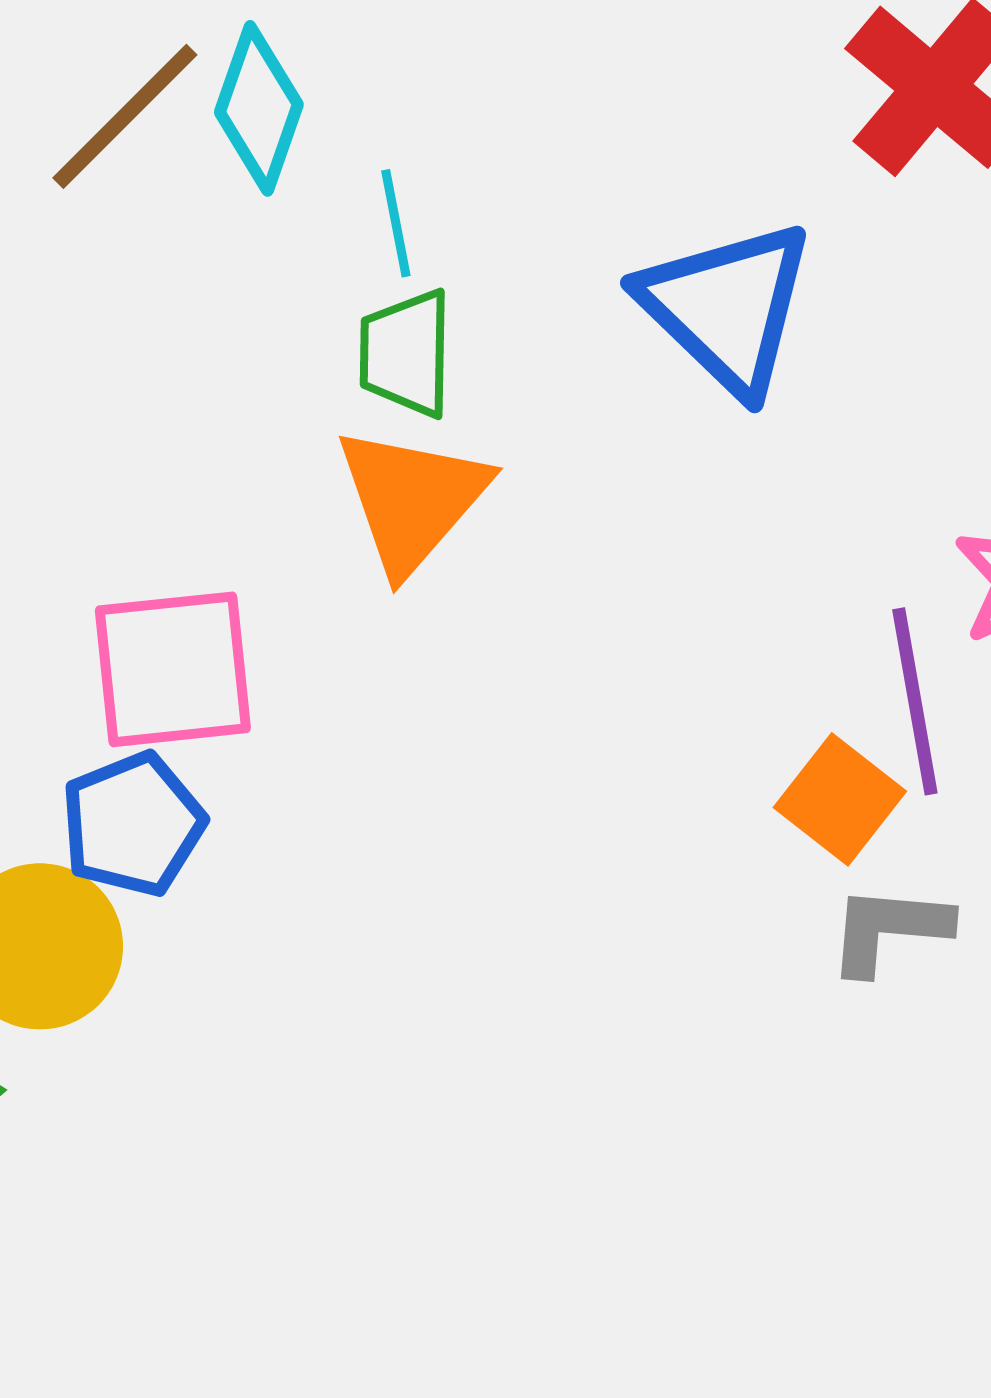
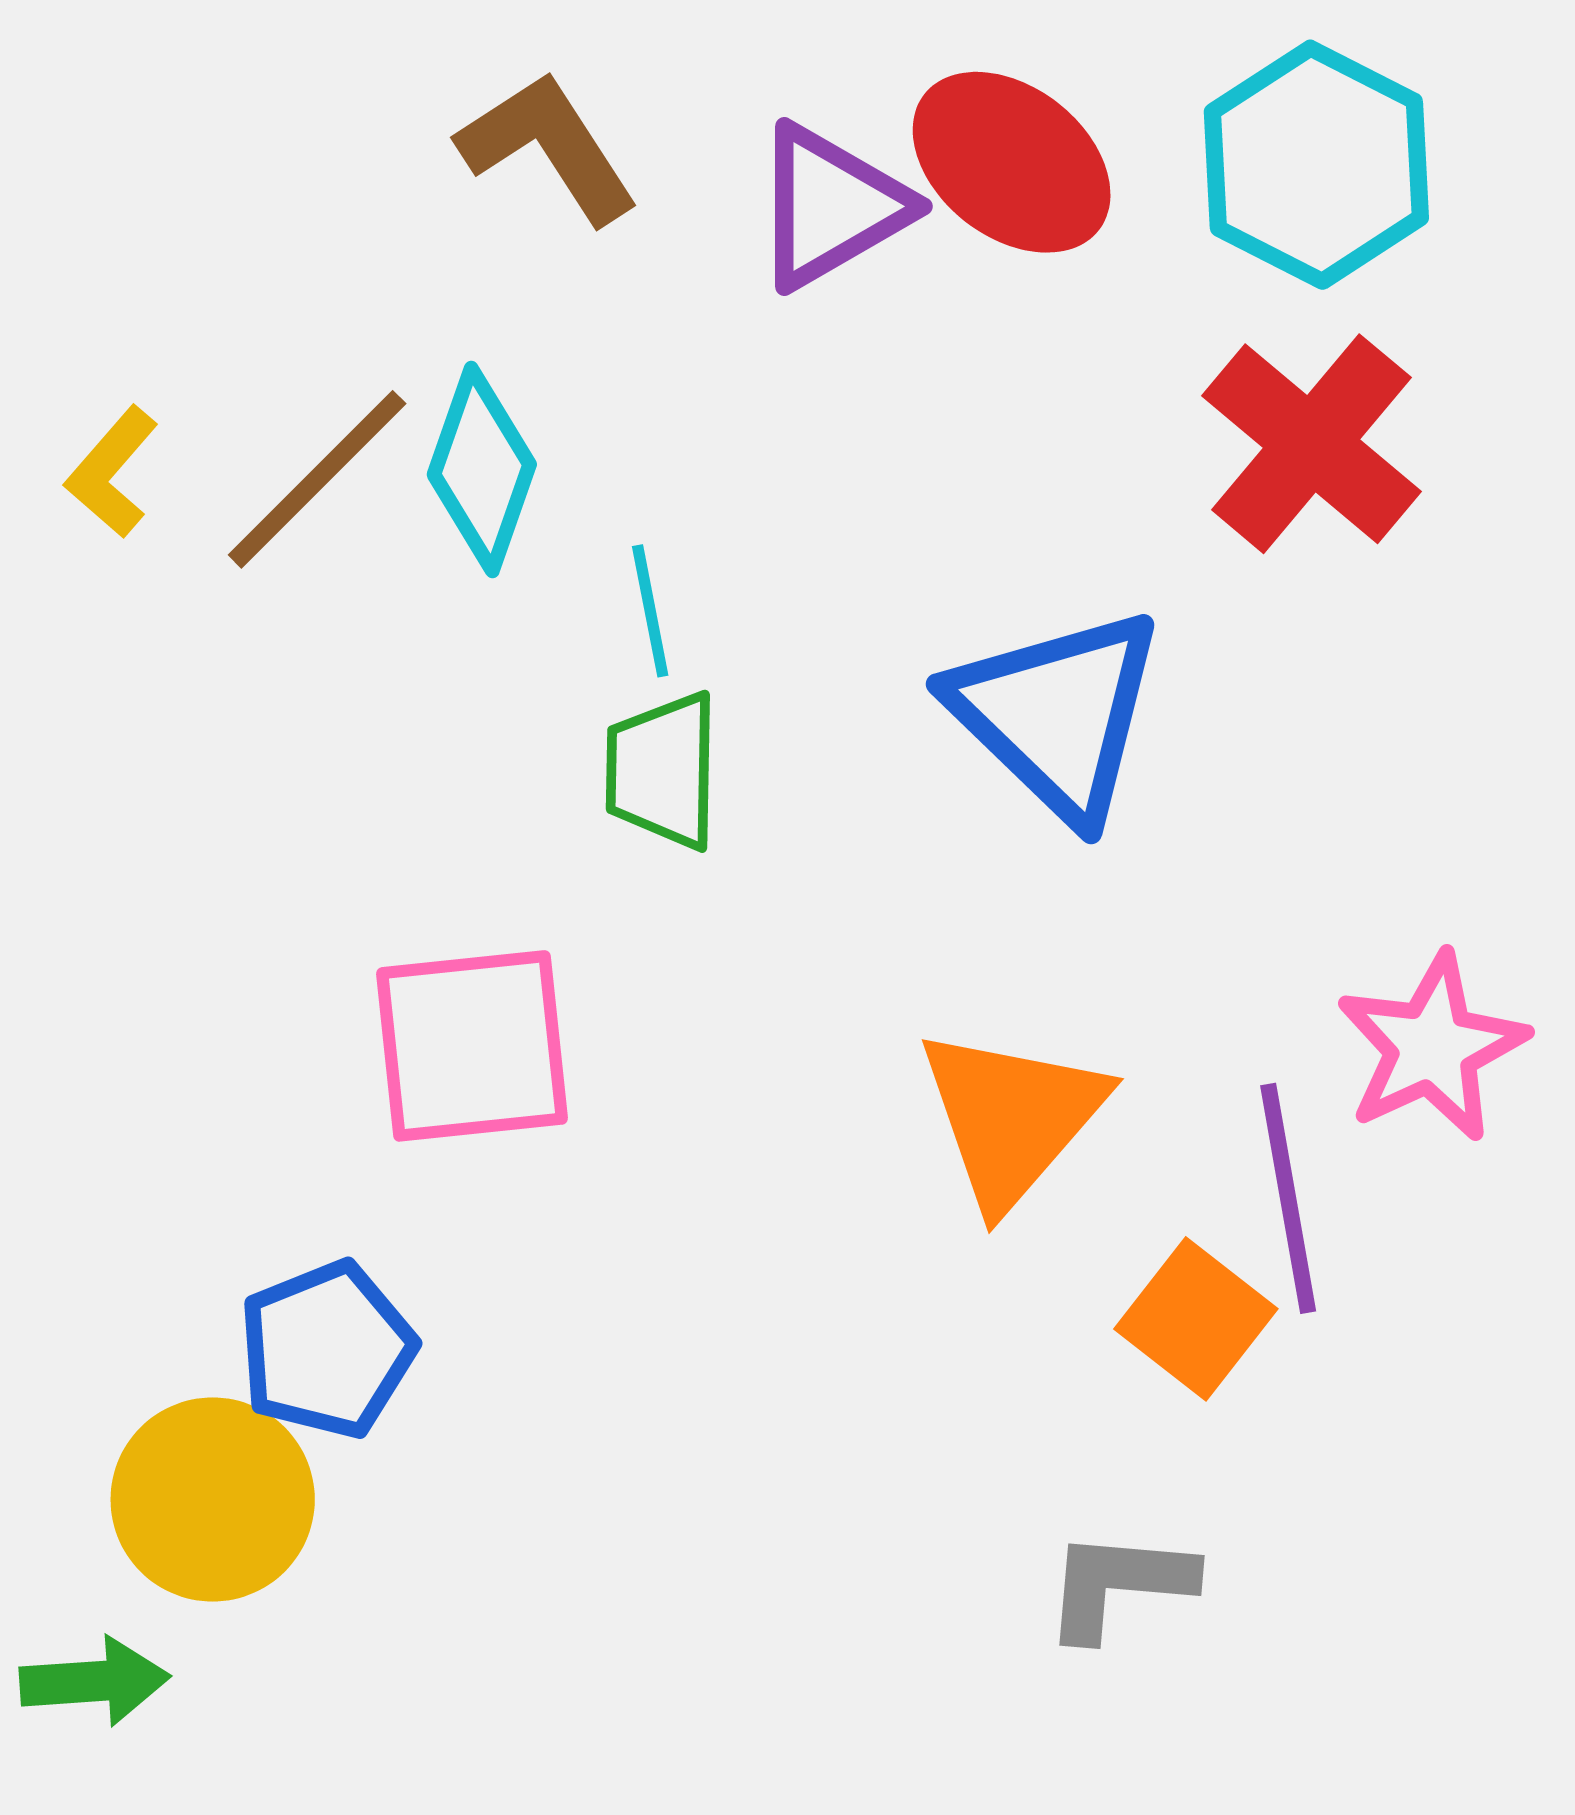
orange triangle: (412, 499) -> (1012, 1117), moved
pink square: (173, 669) -> (472, 1046), moved
gray L-shape: (889, 929) -> (1118, 1584), moved

